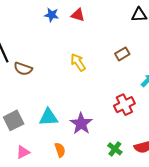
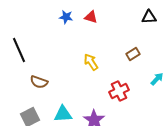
brown semicircle: (23, 69) -> (39, 82), moved
red cross: (124, 105) -> (119, 91), moved

